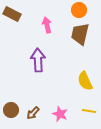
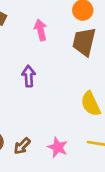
purple arrow: (38, 60) -> (29, 76), size x0.7

